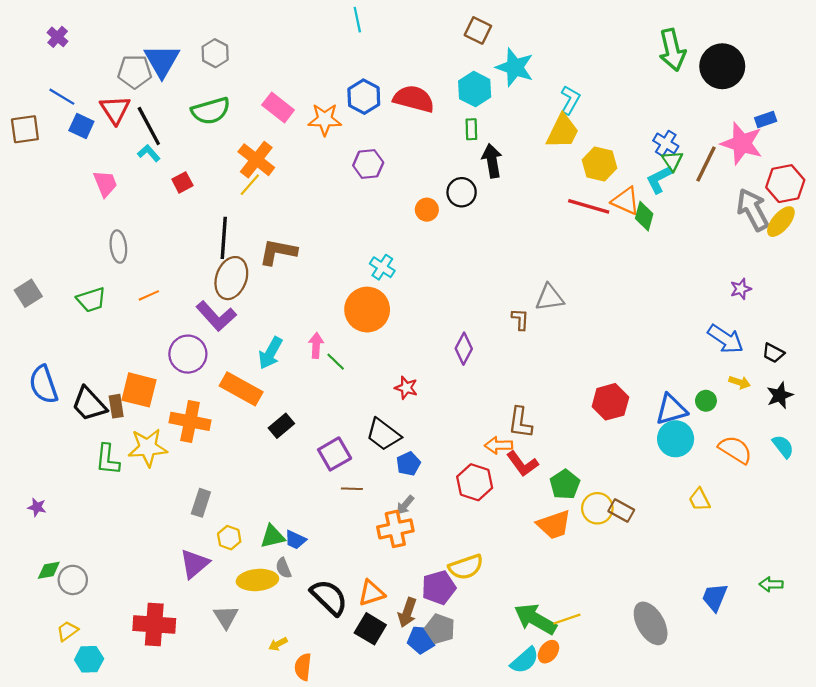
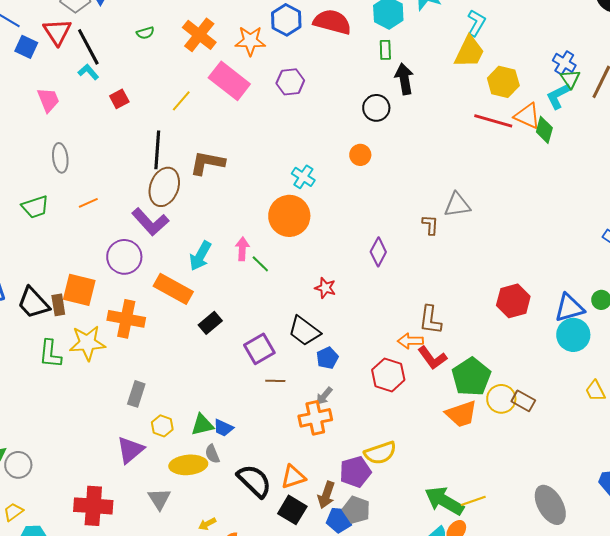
pink rectangle: (278, 108) -> (229, 81), moved, size x1.4
green semicircle: (211, 111) -> (145, 33), size x0.5
orange cross: (256, 160) -> (199, 35), moved
orange circle: (427, 210) -> (360, 155), moved
green pentagon: (565, 484) -> (471, 377), size x1.4

